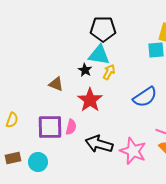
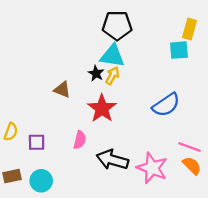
yellow arrow: (109, 72) -> (112, 76), moved
purple square: (50, 127) -> (37, 142), moved, size x0.6

